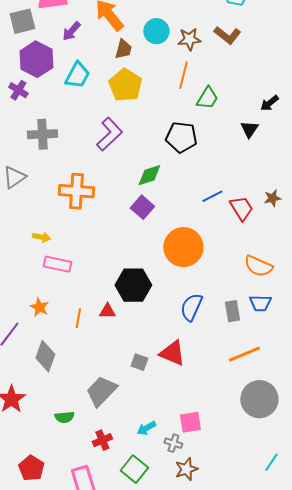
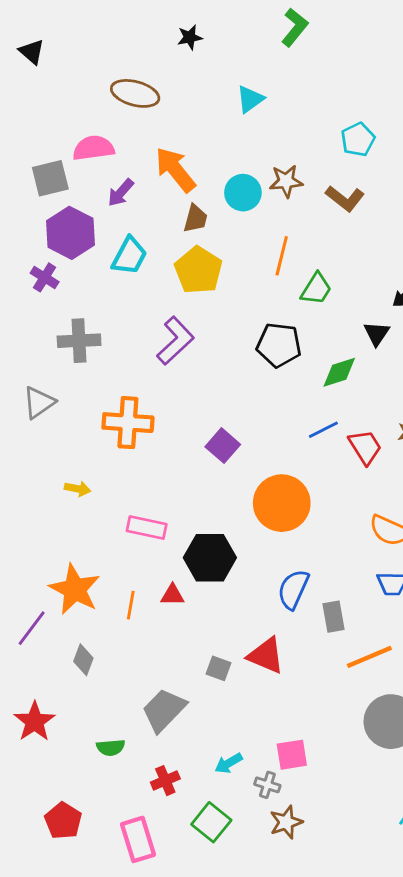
brown star: (189, 39) -> (286, 181), moved
green diamond: (149, 175) -> (339, 372), moved
pink rectangle: (57, 264) -> (147, 528), moved
orange star: (39, 307) -> (75, 589), size x1.8
gray rectangle: (232, 311) -> (333, 617), moved
gray diamond: (45, 356) -> (83, 660), size x0.7

